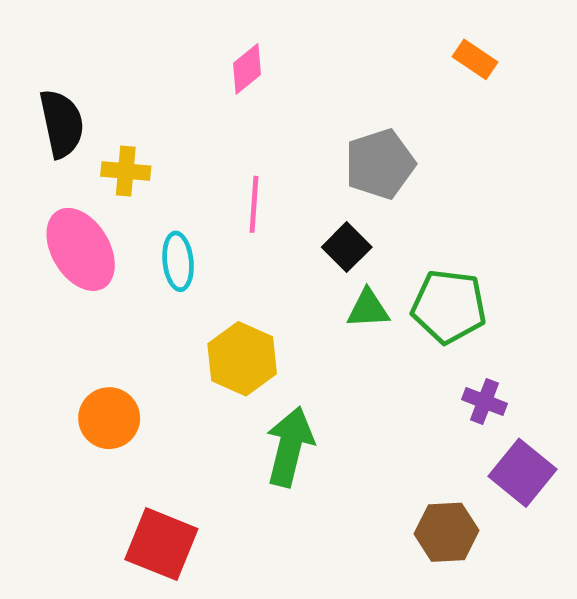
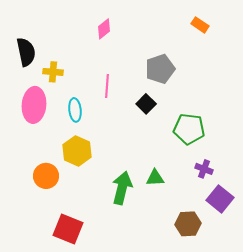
pink ellipse: (81, 249) -> (34, 105), turned 36
green triangle: (368, 309) -> (155, 178), moved
yellow hexagon: (242, 359) -> (77, 151), moved

